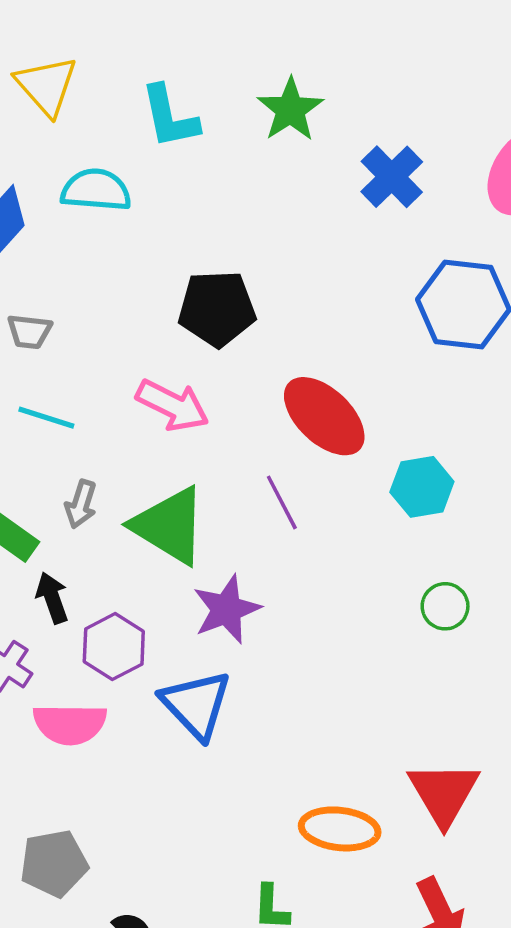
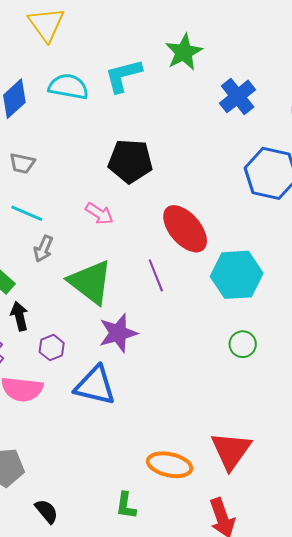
cyan L-shape: (170, 117) -> (123, 76), moved, turned 81
pink arrow: (173, 405) -> (99, 214), size x0.7
cyan hexagon: (422, 487) -> (237, 275), size x1.4
gray arrow: (81, 504) -> (43, 249), moved
purple hexagon: (114, 647) -> (52, 348), size x0.7
blue triangle: (196, 705) -> (95, 386), turned -39

